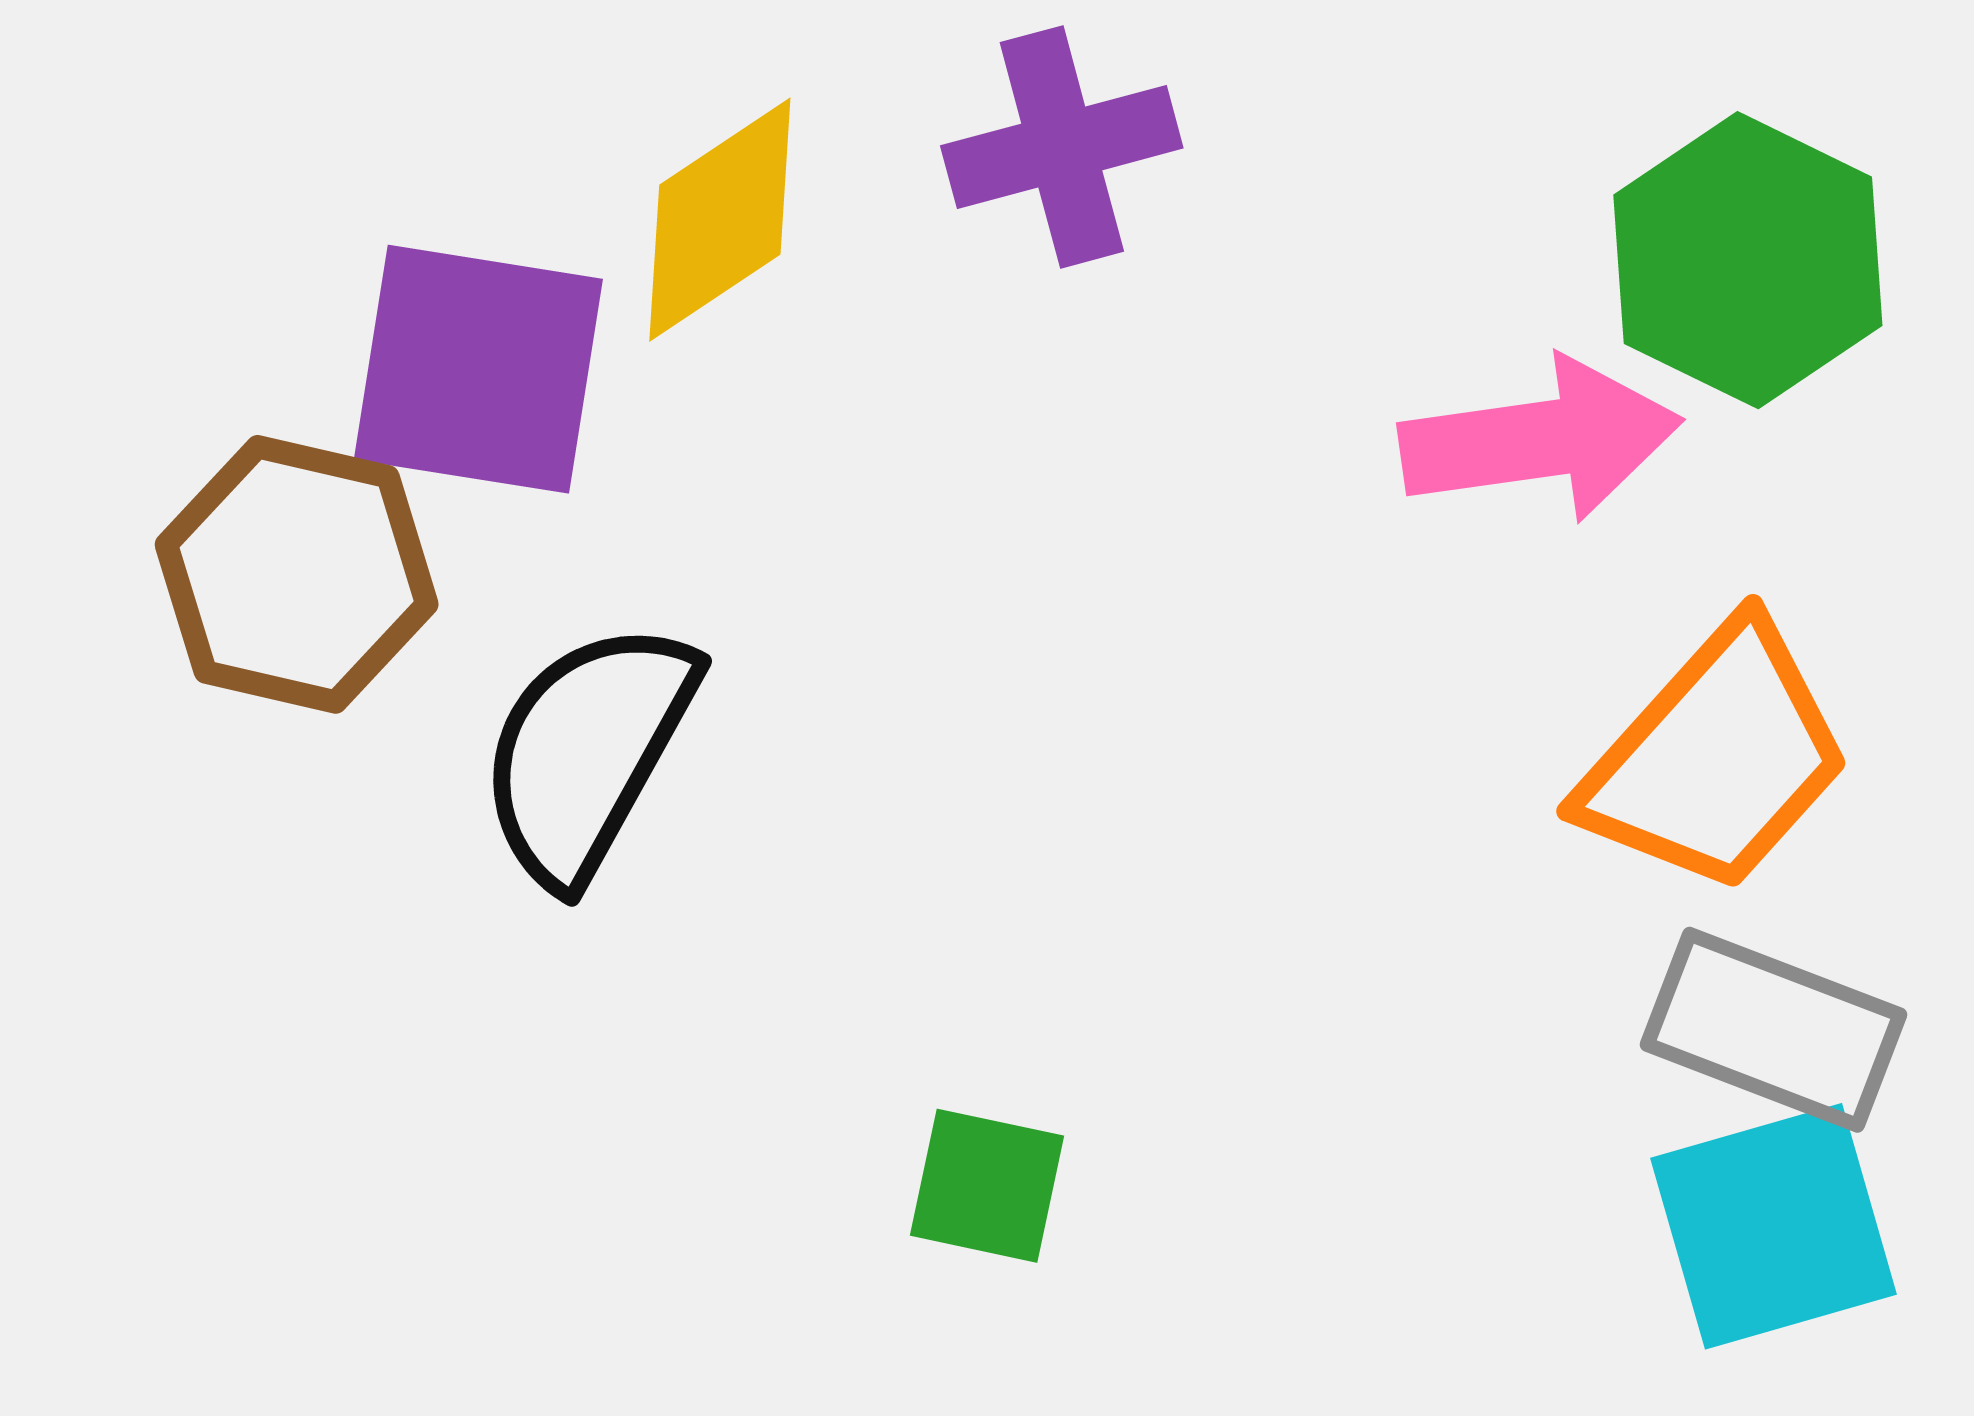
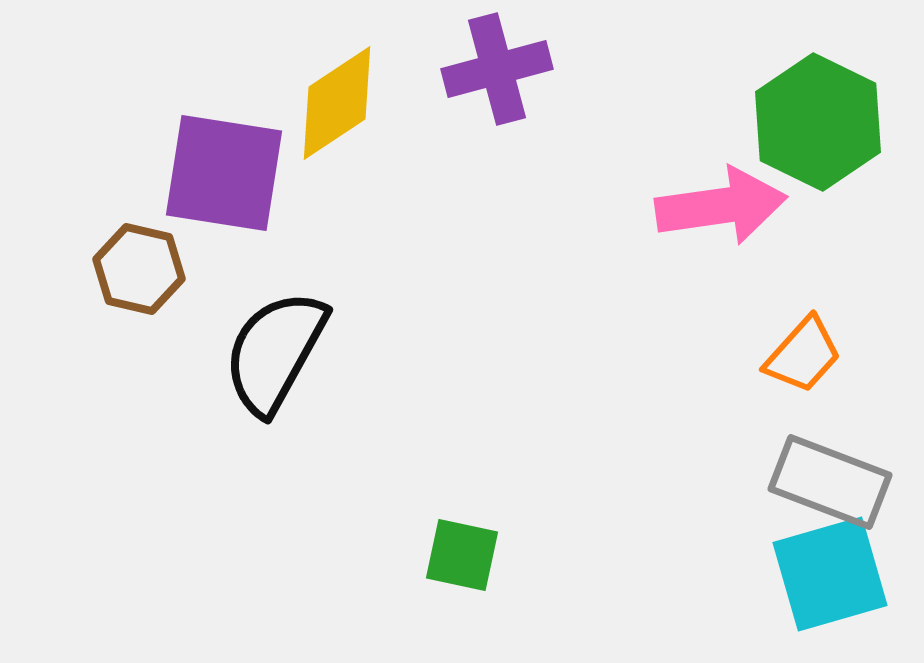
brown hexagon: (297, 574) -> (139, 269), size x0.7
orange trapezoid: (1716, 758) -> (803, 355), size x0.6

